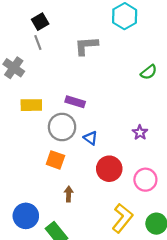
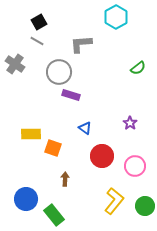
gray line: (38, 42) -> (37, 41), turned -40
yellow rectangle: (31, 105) -> (31, 134), moved
gray circle: (62, 127) -> (59, 72), moved

